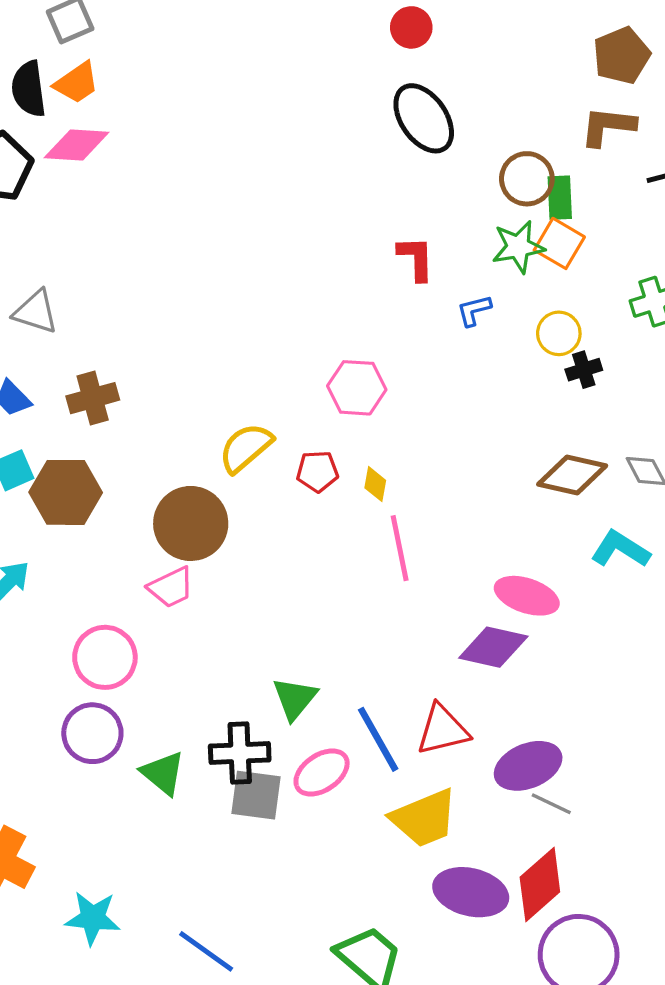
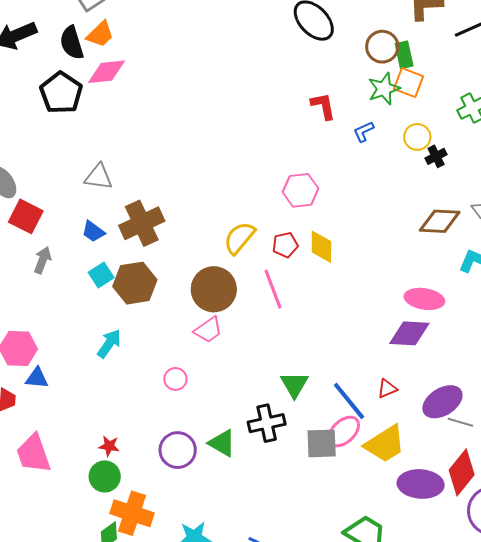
brown cross: (93, 398) -> (142, 223), size x1.4
yellow diamond: (375, 484) -> (321, 247), size x1.6
pink line: (400, 548) -> (273, 289), moved
pink circle: (105, 657) -> (175, 379), size x0.6
red triangle: (443, 730) -> (387, 389), size x0.6
purple circle: (92, 733) -> (178, 450), moved
pink ellipse: (322, 773) -> (344, 431), moved
gray square: (256, 795) -> (322, 443), moved

